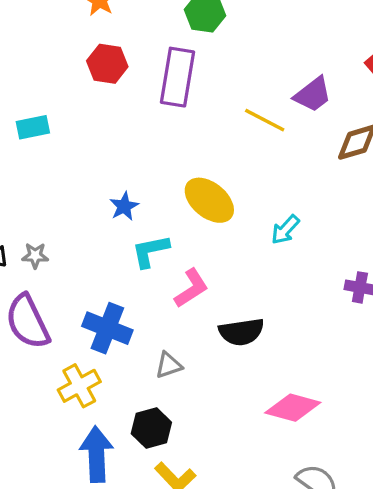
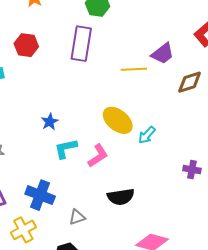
red hexagon: (107, 64) -> (26, 45), moved
yellow line: (265, 120) -> (134, 69), turned -30
yellow ellipse: (209, 200) -> (118, 120), moved
pink L-shape: (191, 288) -> (98, 156), moved

